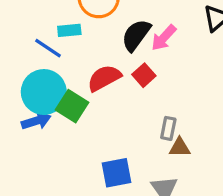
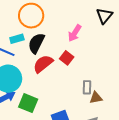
black semicircle: (136, 35) -> (36, 43), moved
green square: (72, 106) -> (28, 103), moved

